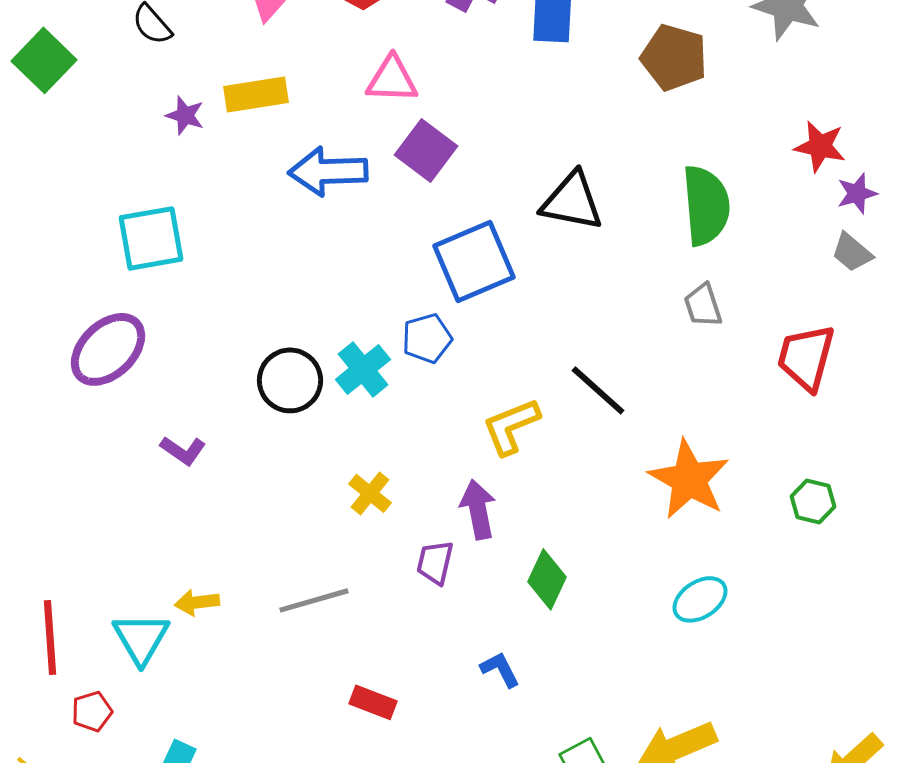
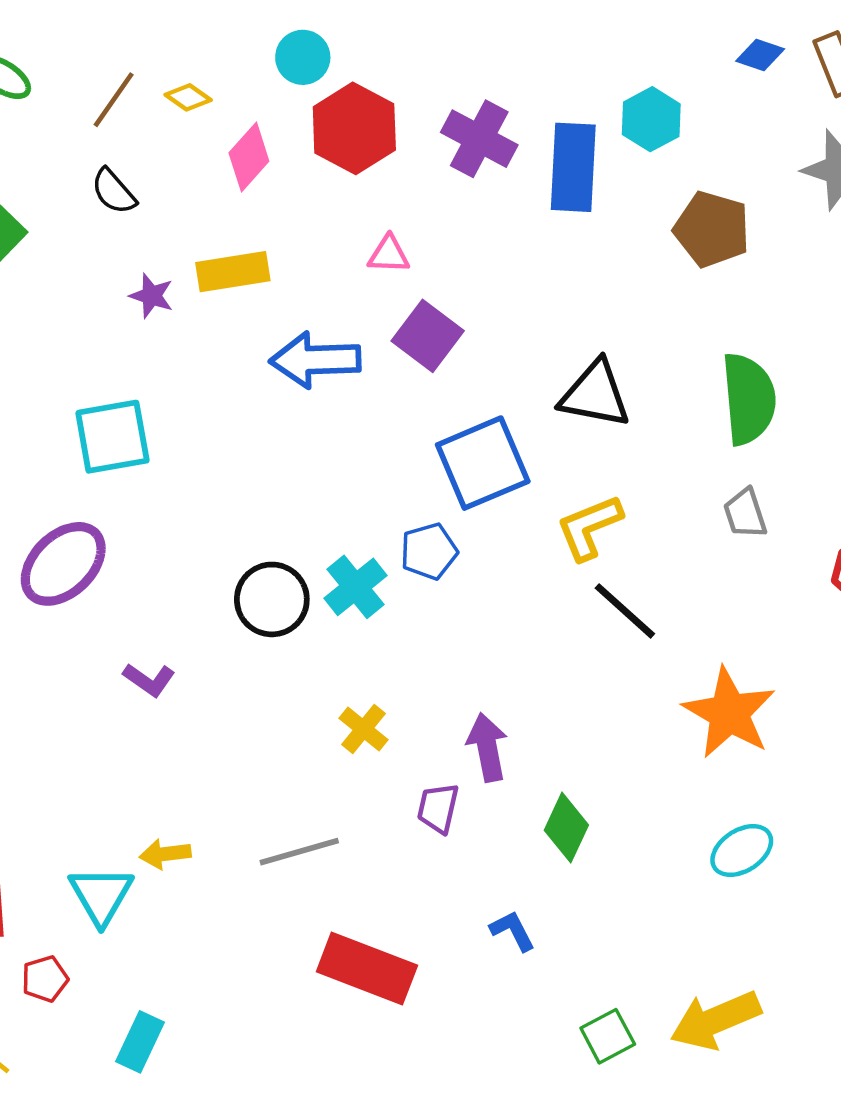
pink triangle: (392, 79) -> (389, 254), size x0.7
yellow L-shape: (511, 426) -> (589, 527), moved
red rectangle: (373, 702) -> (367, 969), size x1.8

